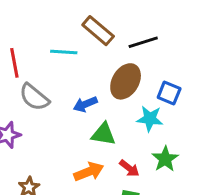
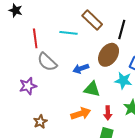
black line: (143, 42) -> (122, 29), turned -60
red arrow: (129, 168) -> (108, 113), turned 48

